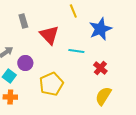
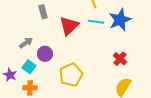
red triangle: (49, 35) -> (69, 26), turned 30
cyan line: (76, 51) -> (96, 22), moved

